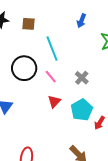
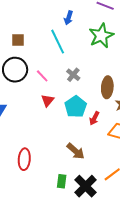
brown square: (29, 24) -> (18, 40), moved
cyan line: (52, 49) -> (58, 42), moved

